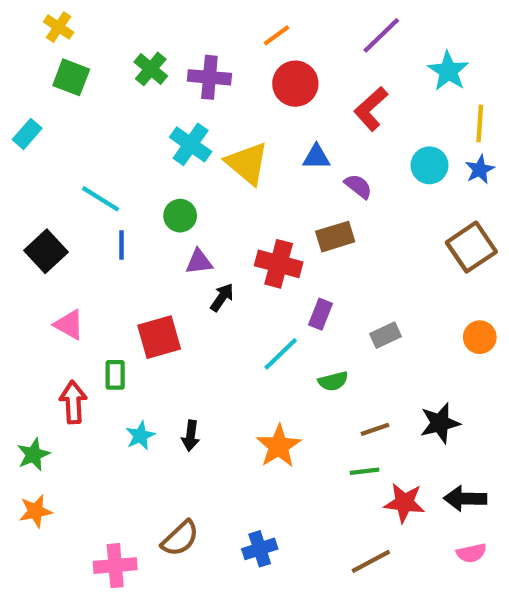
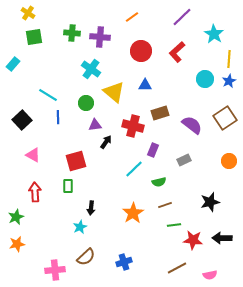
green cross: (151, 69) -> (72, 33), turned -35
green square: (71, 77) -> (34, 37), turned -30
red circle: (295, 84) -> (141, 51), moved
blue triangle: (316, 157) -> (145, 85), moved
yellow triangle: (247, 163) -> (114, 92), moved
purple semicircle: (358, 186) -> (192, 125), moved, size x1.5
green rectangle: (115, 375) -> (68, 186), moved
brown line: (375, 429) -> (165, 205), moved
cyan star: (140, 436) -> (80, 227), moved
pink semicircle: (471, 553) -> (210, 275), moved

